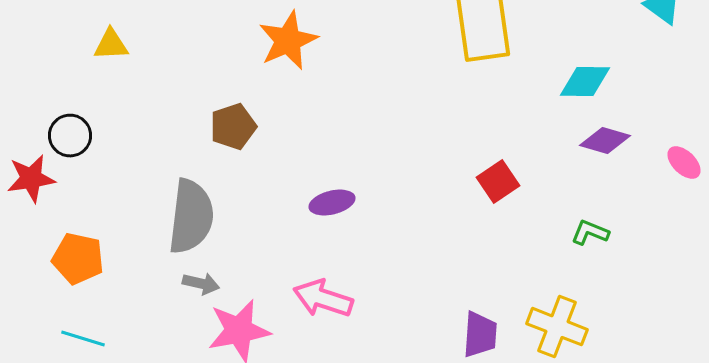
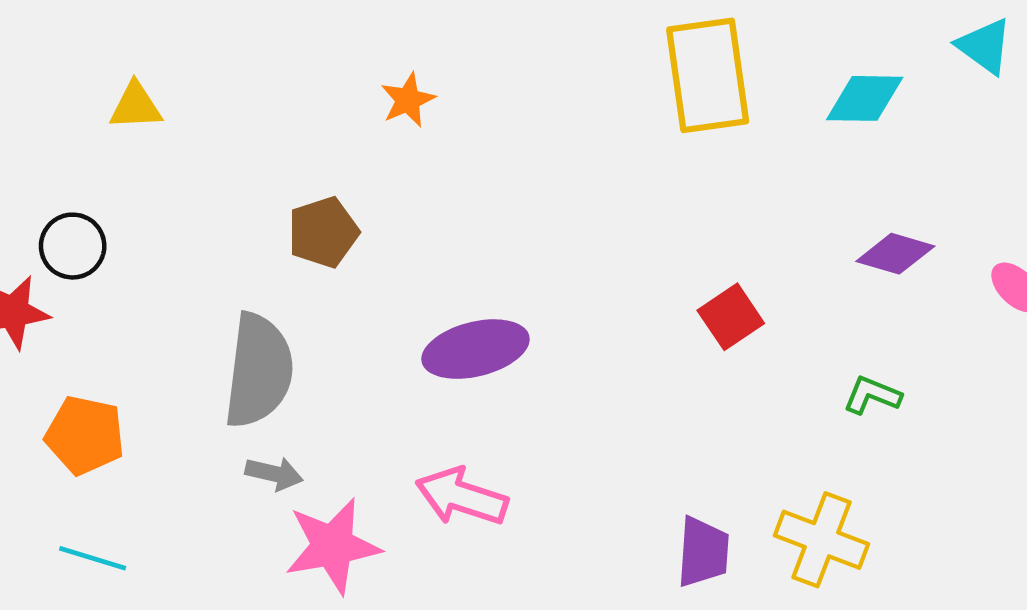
orange star: (288, 41) -> (408, 100), size x0.6
cyan diamond: (585, 82) -> (865, 98), moved
purple ellipse: (332, 203) -> (476, 349), size x1.5

